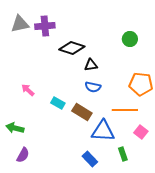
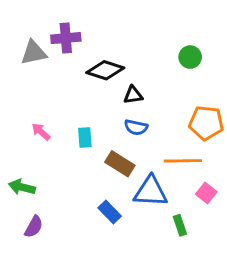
gray triangle: (20, 24) -> (34, 53), moved
cyan rectangle: (58, 103) -> (85, 137), moved, turned 56
blue rectangle: (90, 159) -> (110, 212), moved

